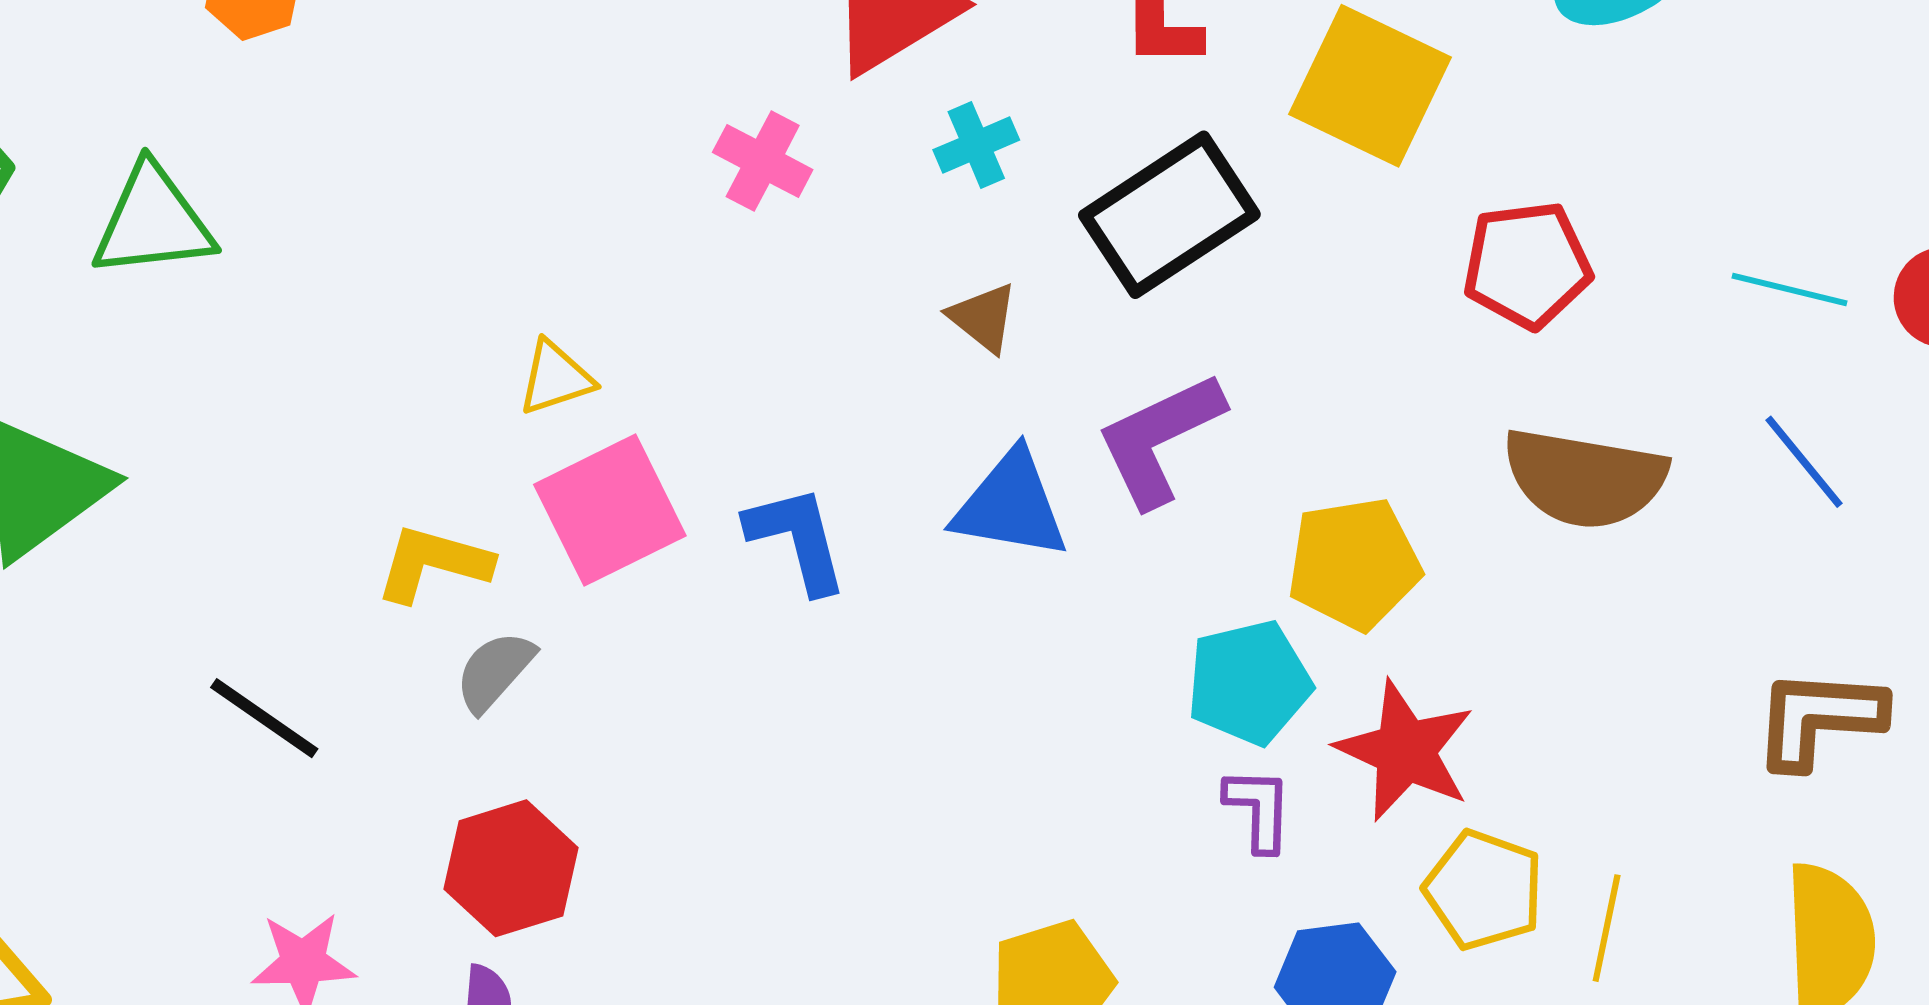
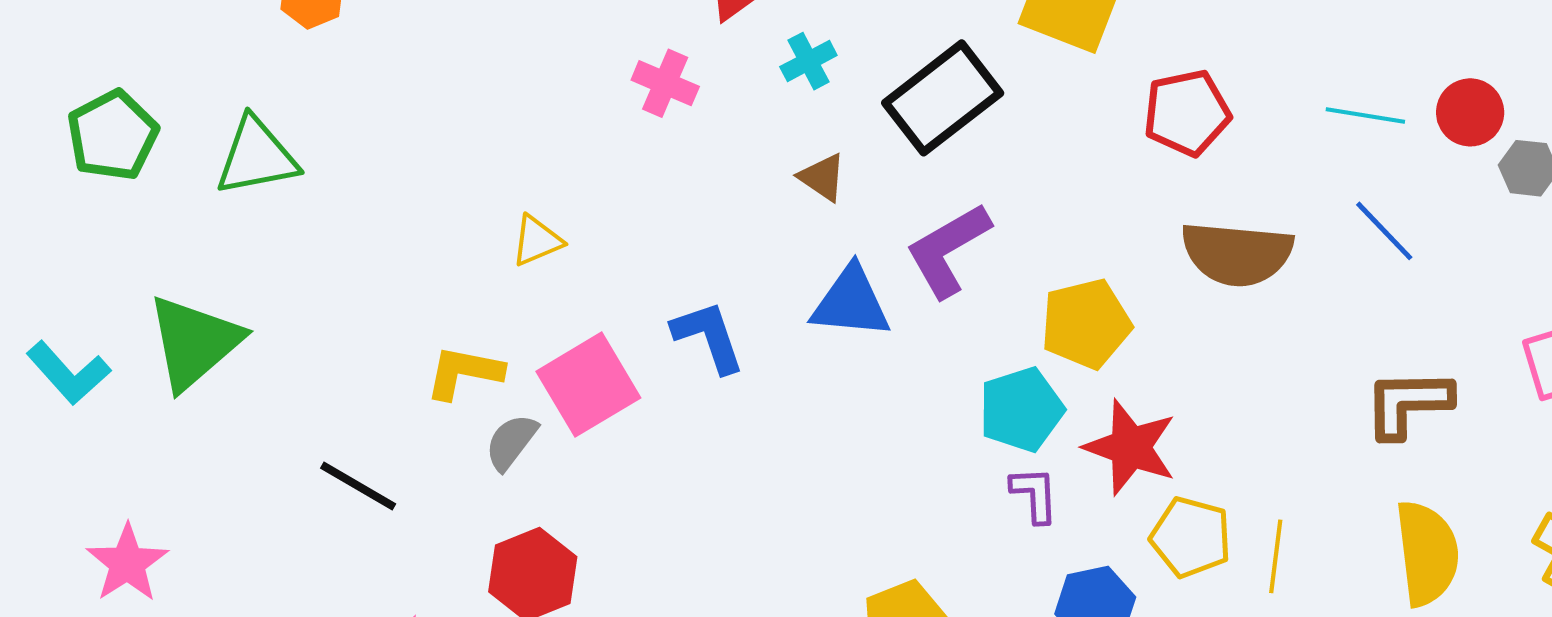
pink square: (610, 510) -> (588, 385), moved

